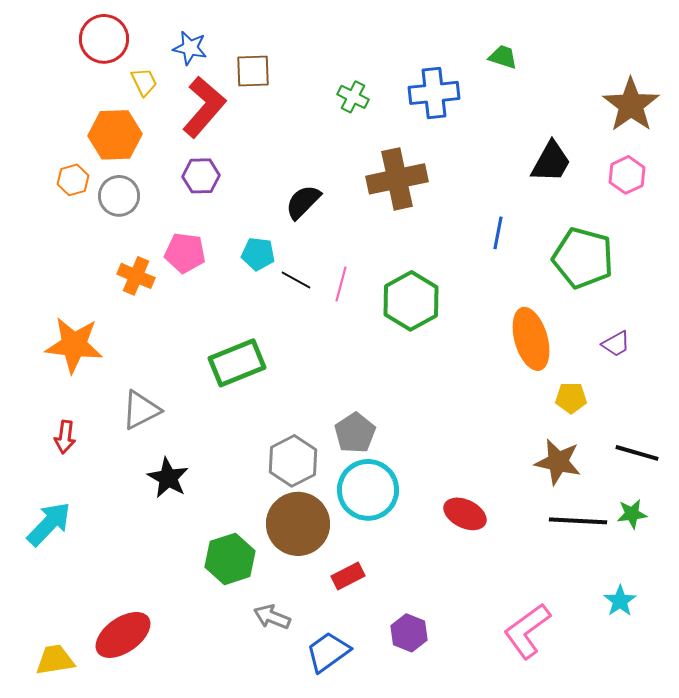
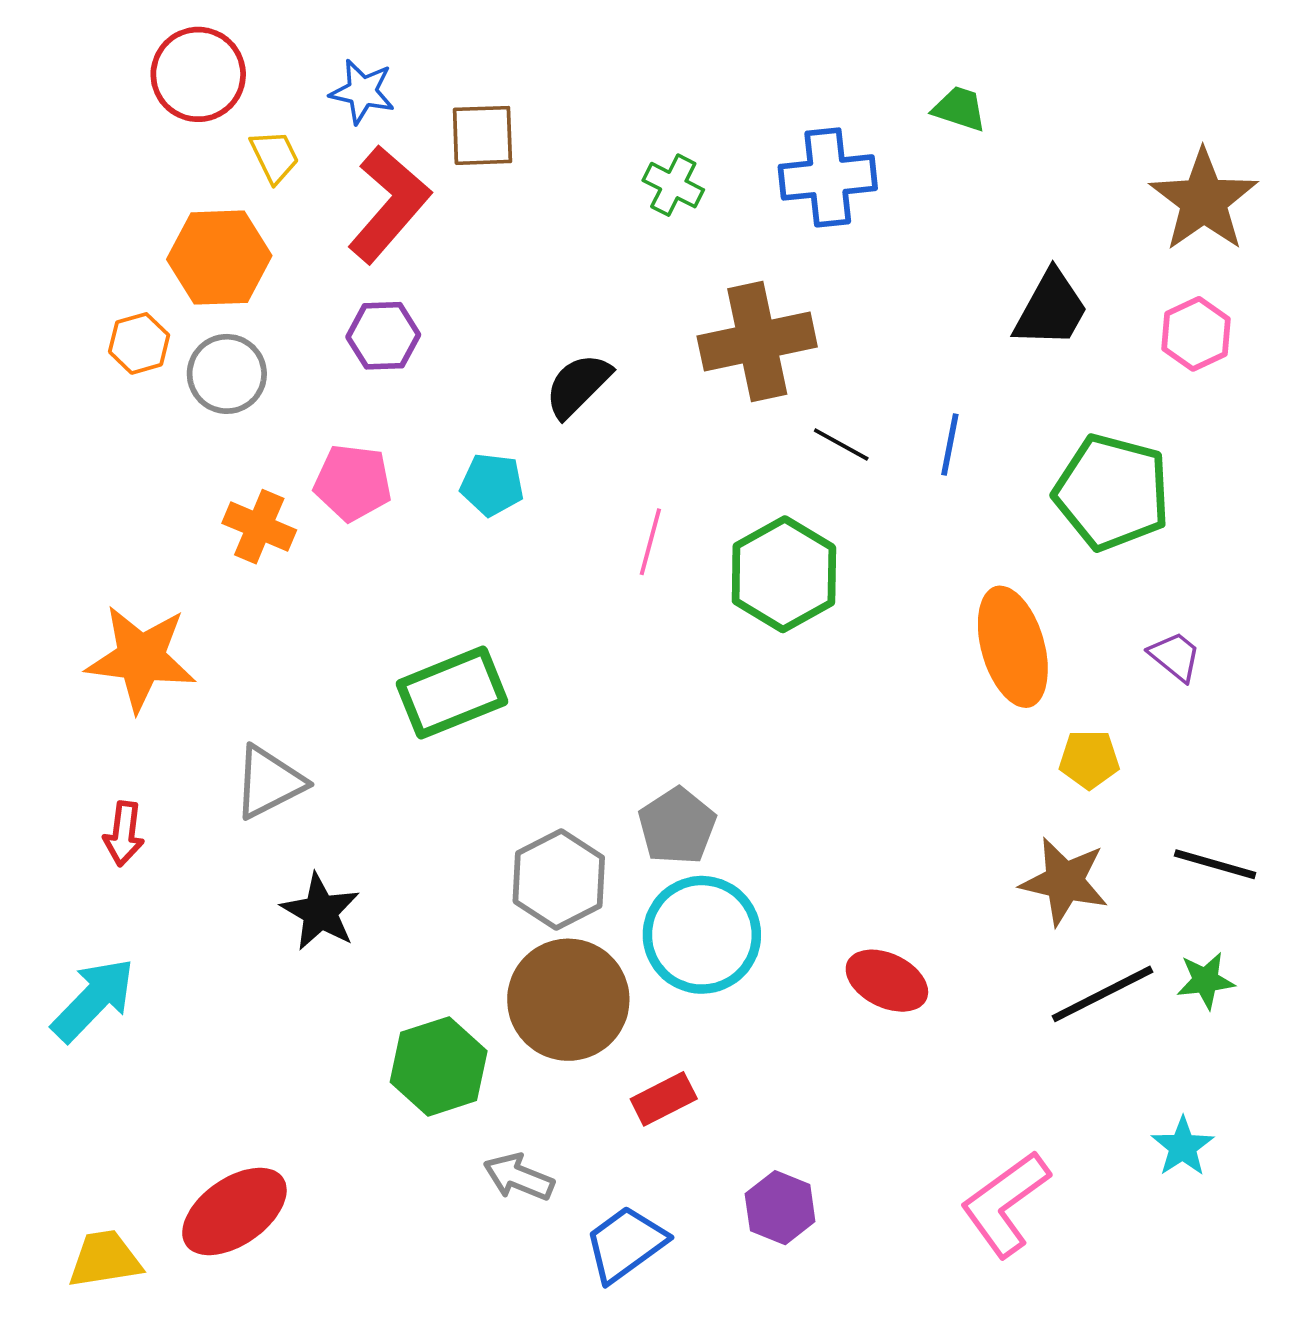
black line: (296, 280) -> (841, 445), moved
purple trapezoid: (616, 344) -> (1175, 656), turned -112
black line: (578, 521) -> (1103, 994), turned -30

